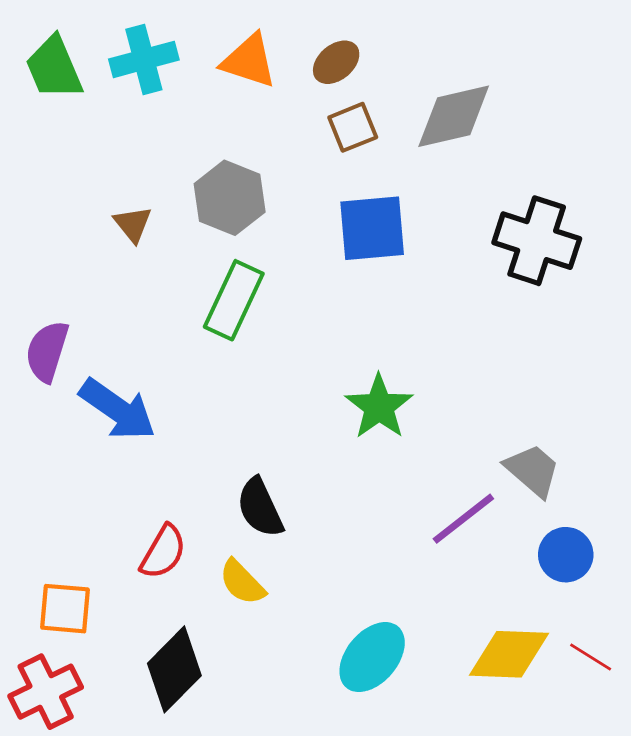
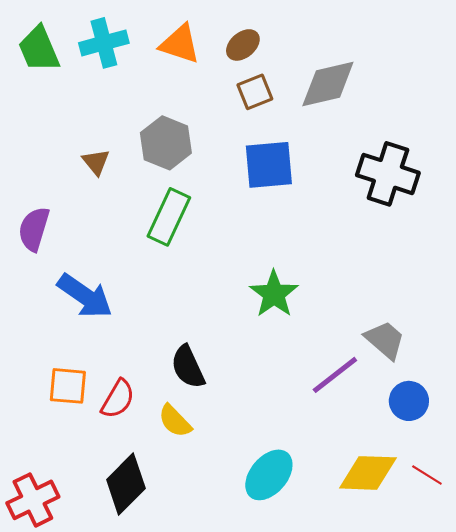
purple semicircle: (47, 351) -> (34, 229), moved
orange square: (65, 609) -> (68, 386), moved

